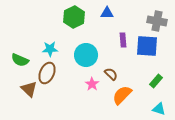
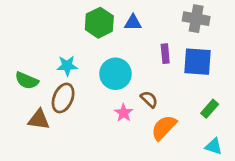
blue triangle: (107, 13) -> (133, 23), moved
gray cross: (157, 21) -> (196, 19), moved
brown triangle: (29, 89) -> (39, 119), turned -36

